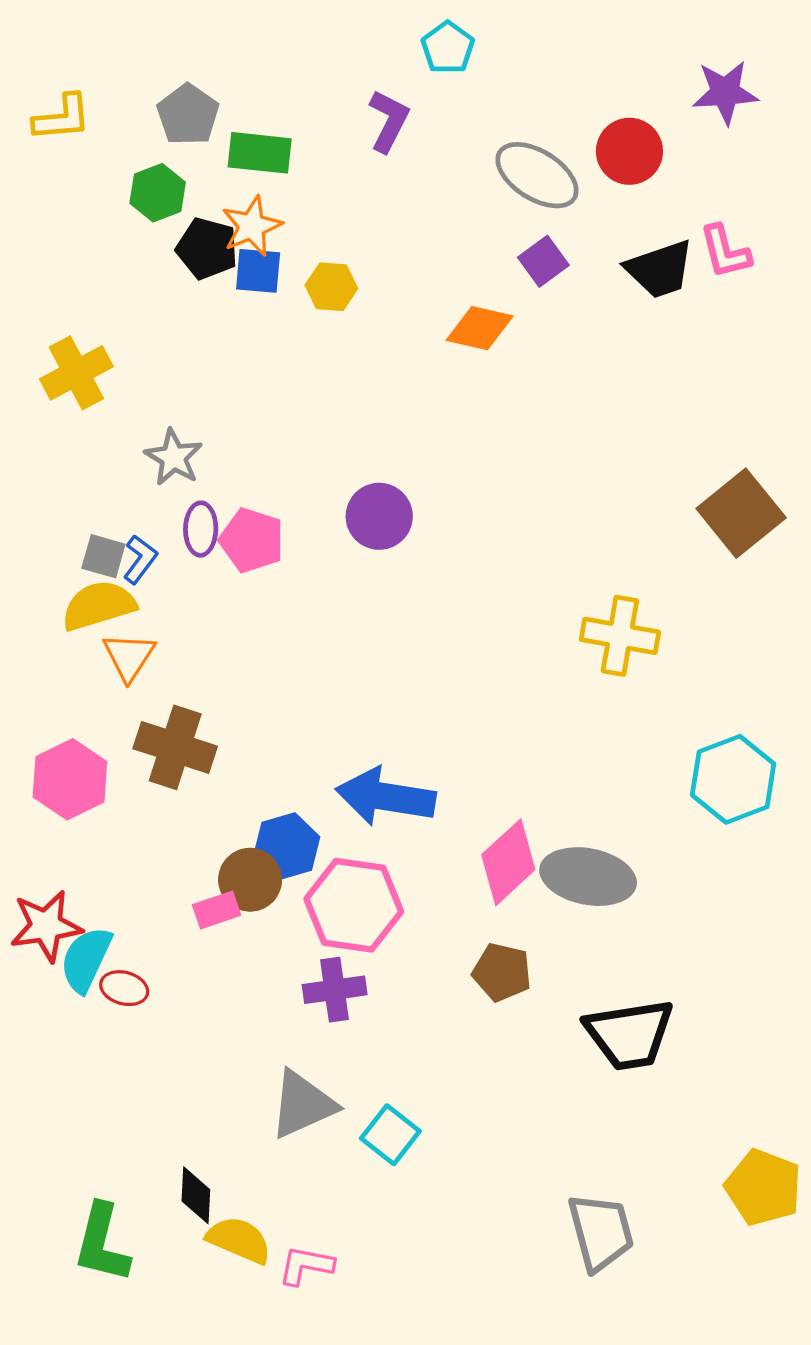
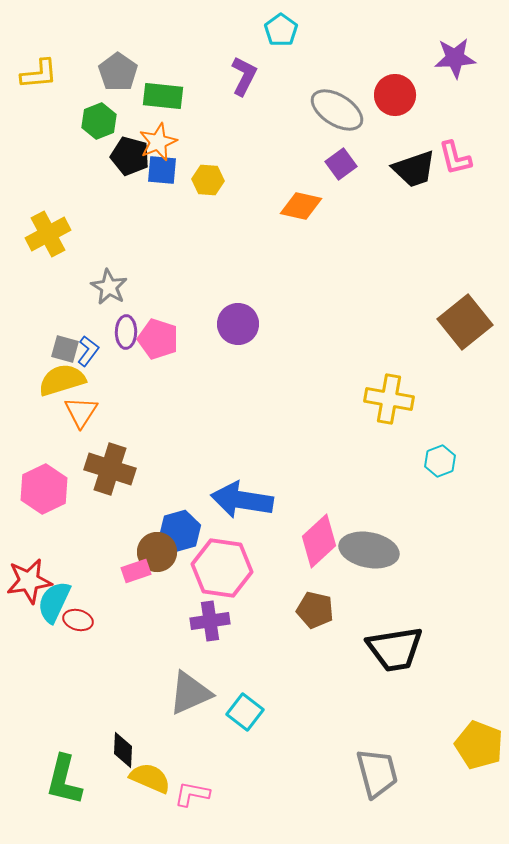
cyan hexagon: (733, 779) -> (440, 461), moved, size x0.6

